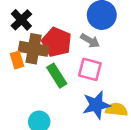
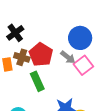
brown cross: (34, 49) -> (22, 57), size x0.7
pink square: (90, 69) -> (83, 65), moved, turned 30

